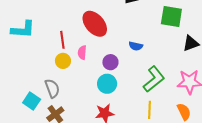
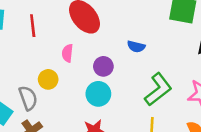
red line: (62, 40) -> (33, 26), moved
yellow circle: (63, 61) -> (48, 79), moved

